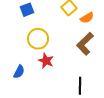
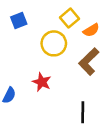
yellow circle: (38, 39) -> (54, 43), moved

